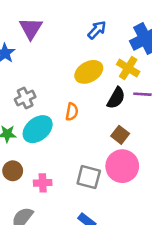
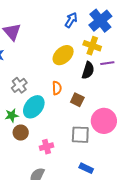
blue arrow: (97, 30) -> (71, 20), moved
brown square: (120, 135) -> (77, 100), moved
brown circle: (13, 171) -> (21, 133), moved

